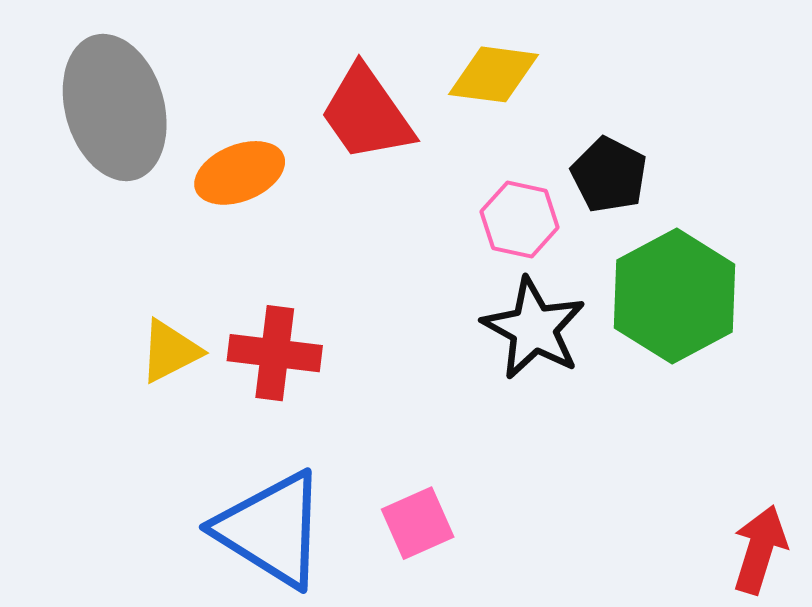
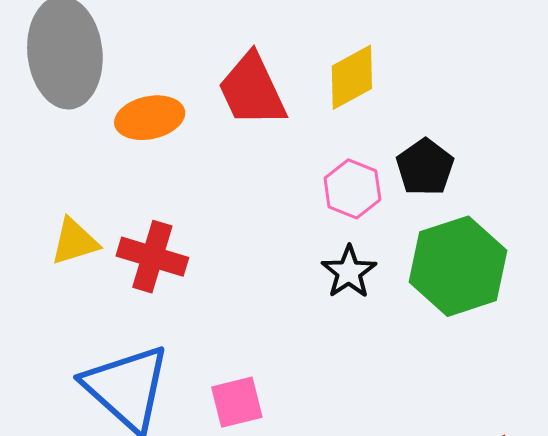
yellow diamond: (494, 74) -> (352, 77), turned -46
black star: (534, 328) -> (349, 272), size x0.7

